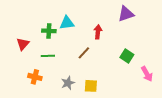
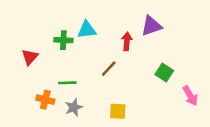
purple triangle: (126, 14) -> (151, 26), moved
green line: (48, 56) -> (67, 83), moved
gray star: (68, 83) -> (74, 107), moved

